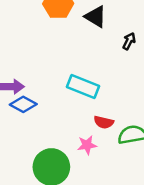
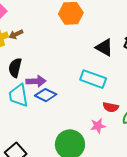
black triangle: (96, 17) -> (104, 47), moved

